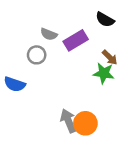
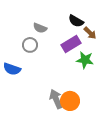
black semicircle: (105, 20) -> (76, 21), moved
purple rectangle: (76, 40) -> (71, 44), moved
brown arrow: (110, 57) -> (90, 33), moved

